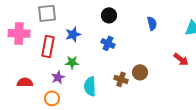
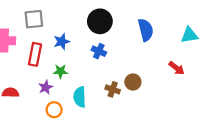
black circle: (109, 15) -> (100, 21), size x1.5
blue semicircle: (152, 23) -> (146, 30), size x1.5
orange circle: (52, 98) -> (54, 110), moved

